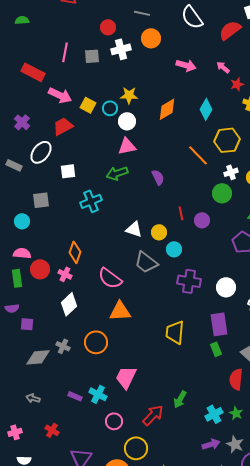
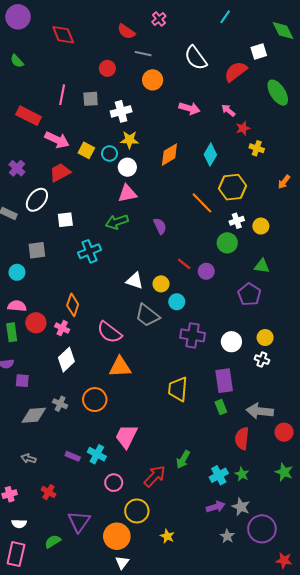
green semicircle: (22, 20) -> (17, 61), turned -128
white cross: (121, 49) -> (121, 111), moved
red line: (181, 213) -> (184, 264), turned -40

